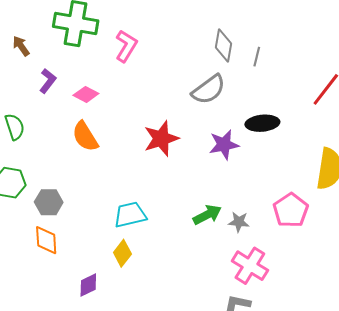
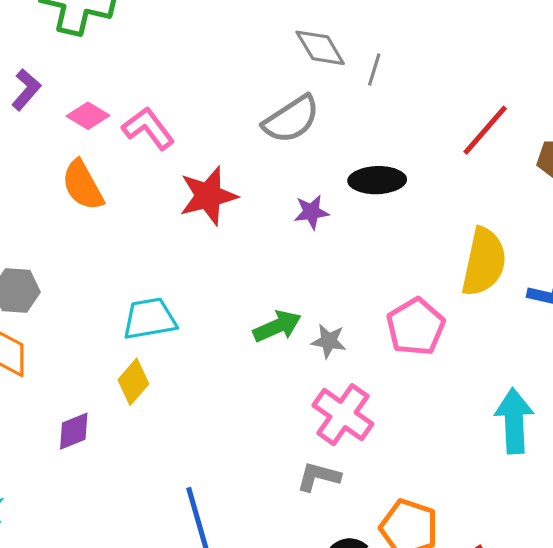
gray diamond: (223, 45) -> (320, 48), turned -44
pink L-shape: (126, 46) -> (148, 128), moved, turned -72
purple star: (224, 145) -> (311, 212), size x0.7

